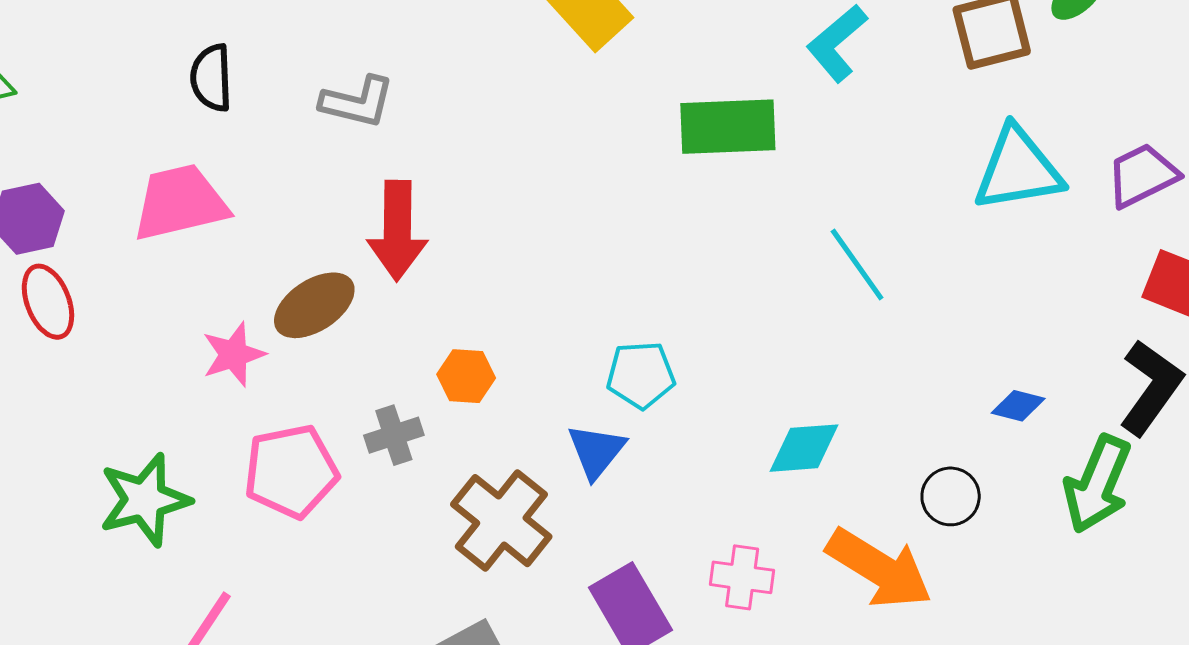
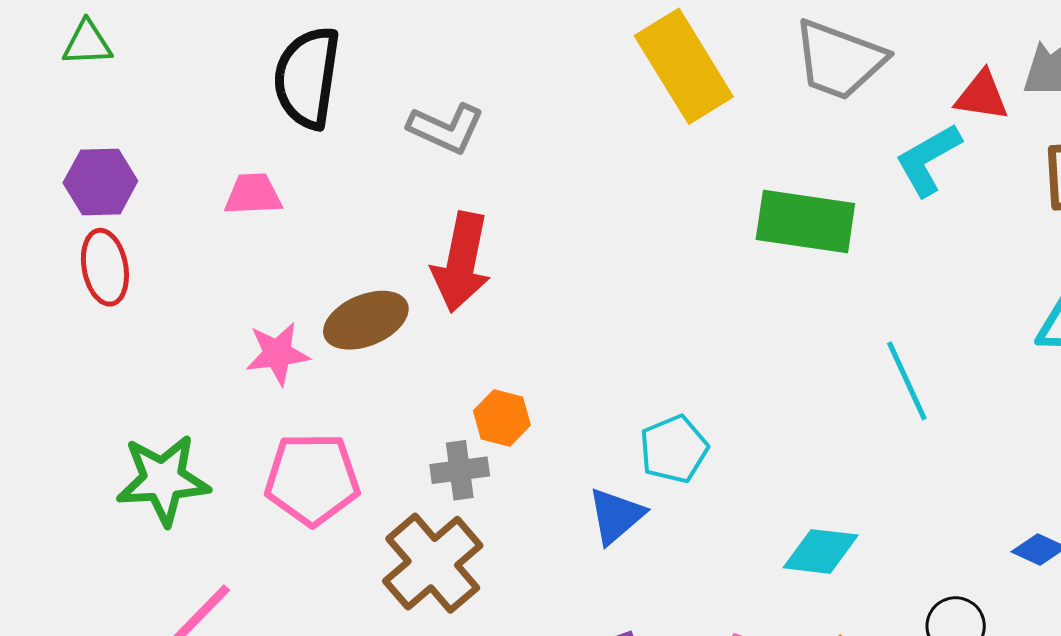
black semicircle: (211, 78) -> (307, 77), size x1.5
pink trapezoid: (180, 203) -> (253, 194), size x0.6
cyan pentagon: (641, 375) -> (674, 449), turned -30
gray cross: (394, 435) -> (460, 470), moved
brown cross: (501, 521) -> (433, 563), moved

